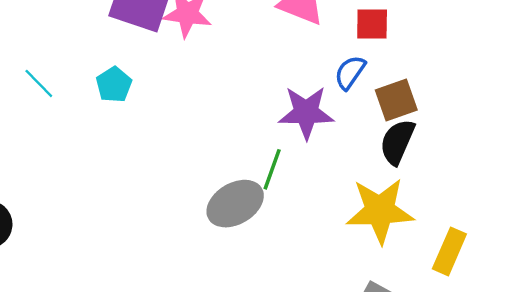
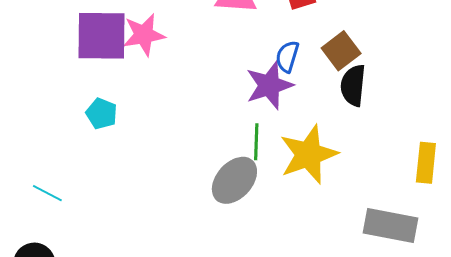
blue semicircle: (350, 72) -> (287, 56), moved
cyan line: (39, 83) -> (47, 193), moved
yellow star: (380, 211) -> (309, 154), moved

